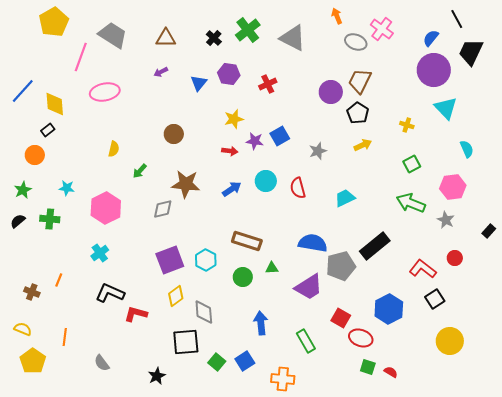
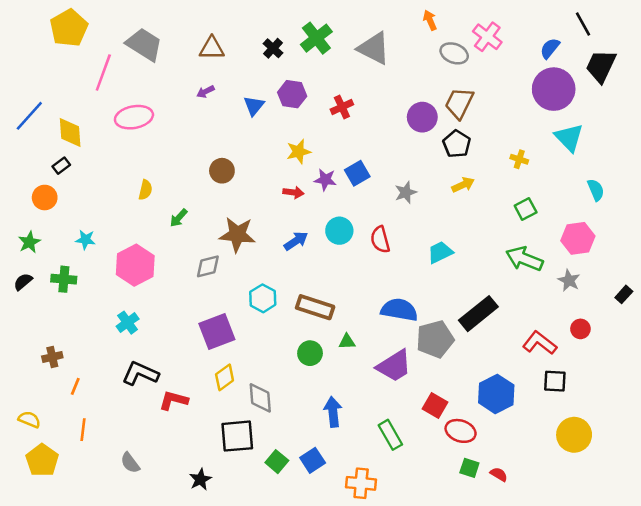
cyan hexagon: (206, 260) -> (263, 298), moved
orange line: (59, 280) -> (75, 386), moved
brown cross: (32, 292) -> (52, 357), moved, turned -35
black square: (435, 299) -> (555, 381), turned 36

